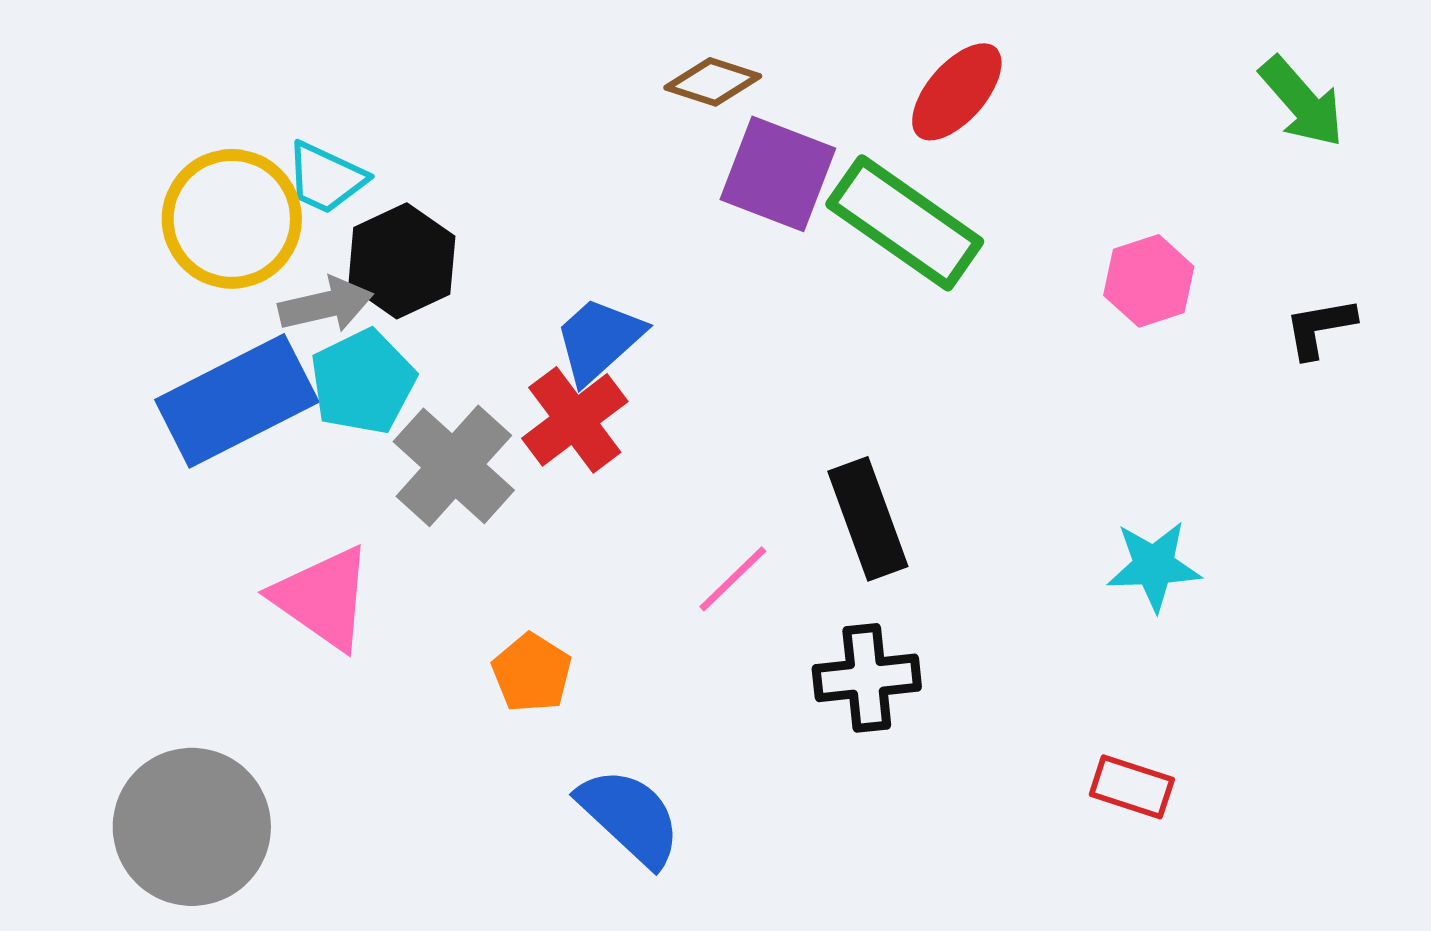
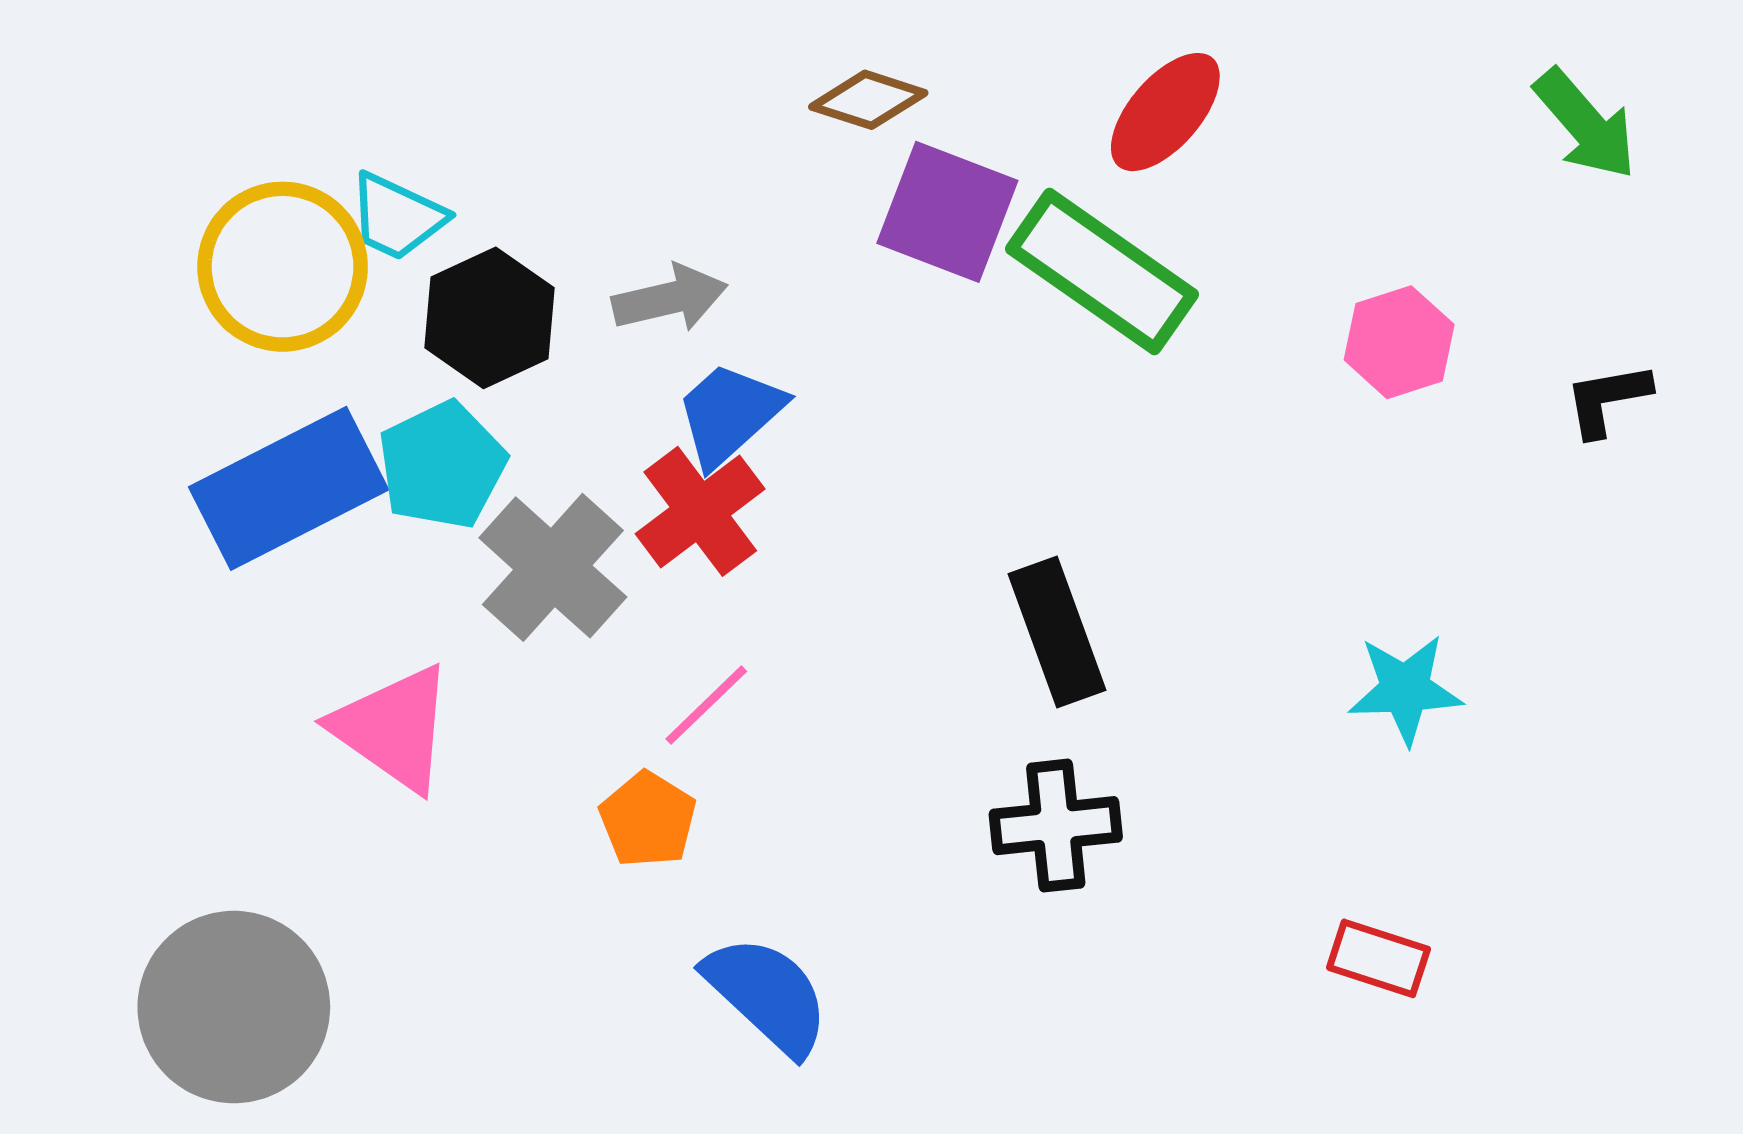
gray arrow: (326, 305) -> (670, 298), moved
pink line: (733, 579) -> (706, 705), moved

